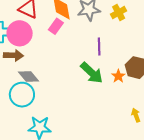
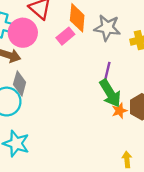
green arrow: (92, 73) -> (110, 93), moved
gray diamond: (29, 76) -> (20, 83), turned 40

